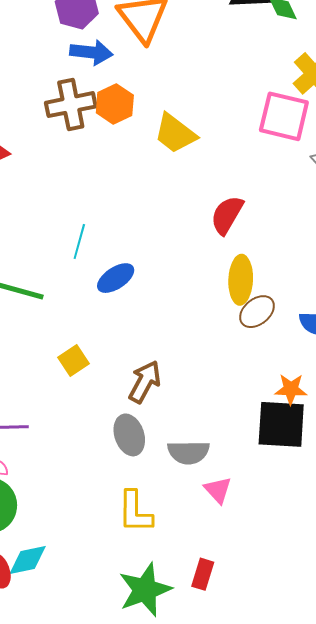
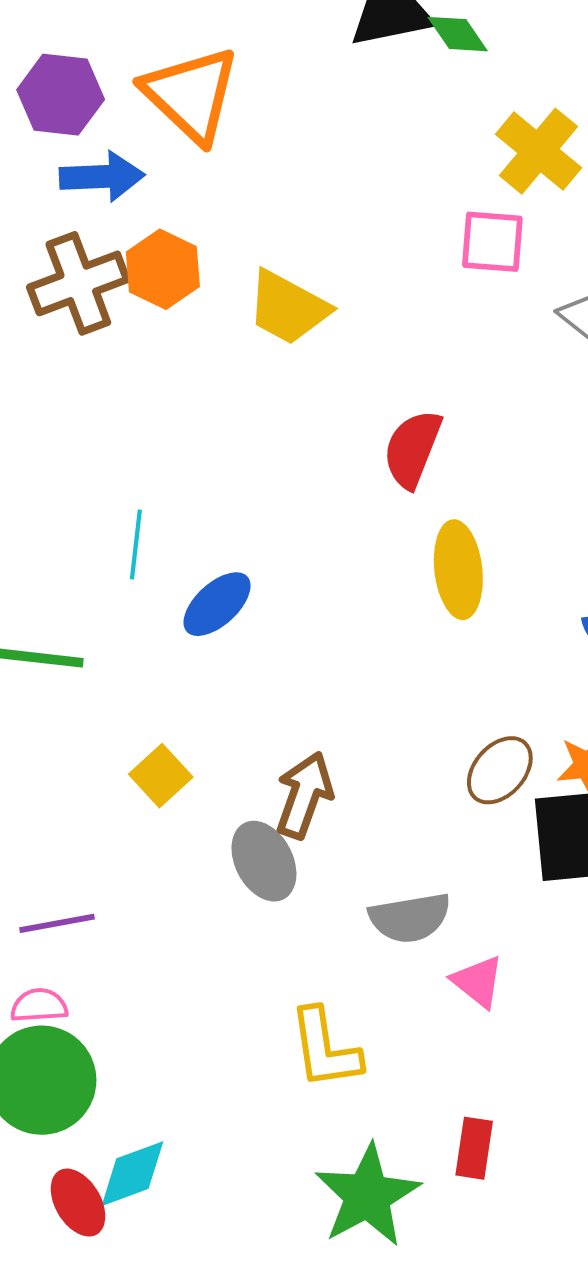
pink square: (284, 116) -> (492, 242), size x0.7
brown ellipse: (257, 312) -> (500, 770), moved
gray ellipse: (129, 435) -> (264, 861), moved

